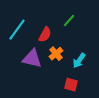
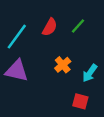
red semicircle: (45, 35) -> (50, 27), moved
purple triangle: (32, 59) -> (17, 71), moved

